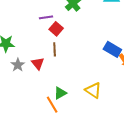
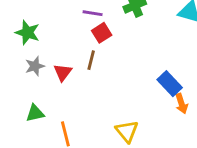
green triangle: (60, 93) -> (35, 113), moved

